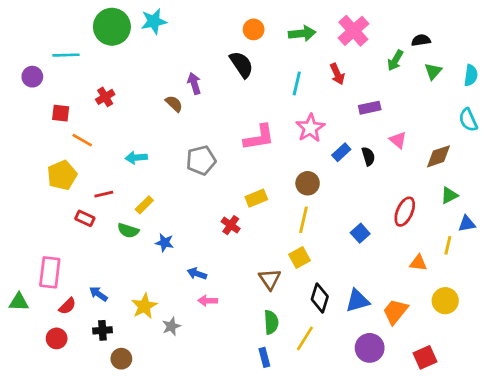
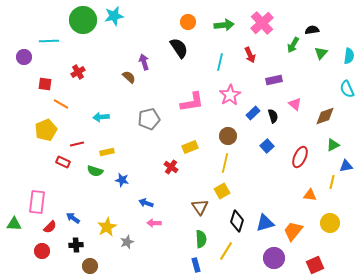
yellow rectangle: (144, 205) -> (107, 152), turned 32
blue square: (360, 233) -> (267, 146), moved

